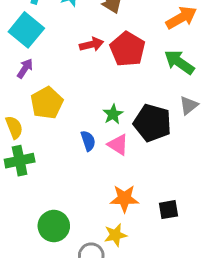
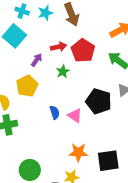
purple arrow: (25, 68) -> (37, 60), moved
green star: (113, 114) -> (63, 72), moved
black square: (168, 210) -> (108, 161), size x1.6

